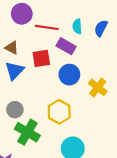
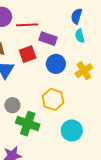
cyan semicircle: (77, 26) -> (80, 36), moved
yellow cross: (98, 87) -> (84, 71), turned 30

